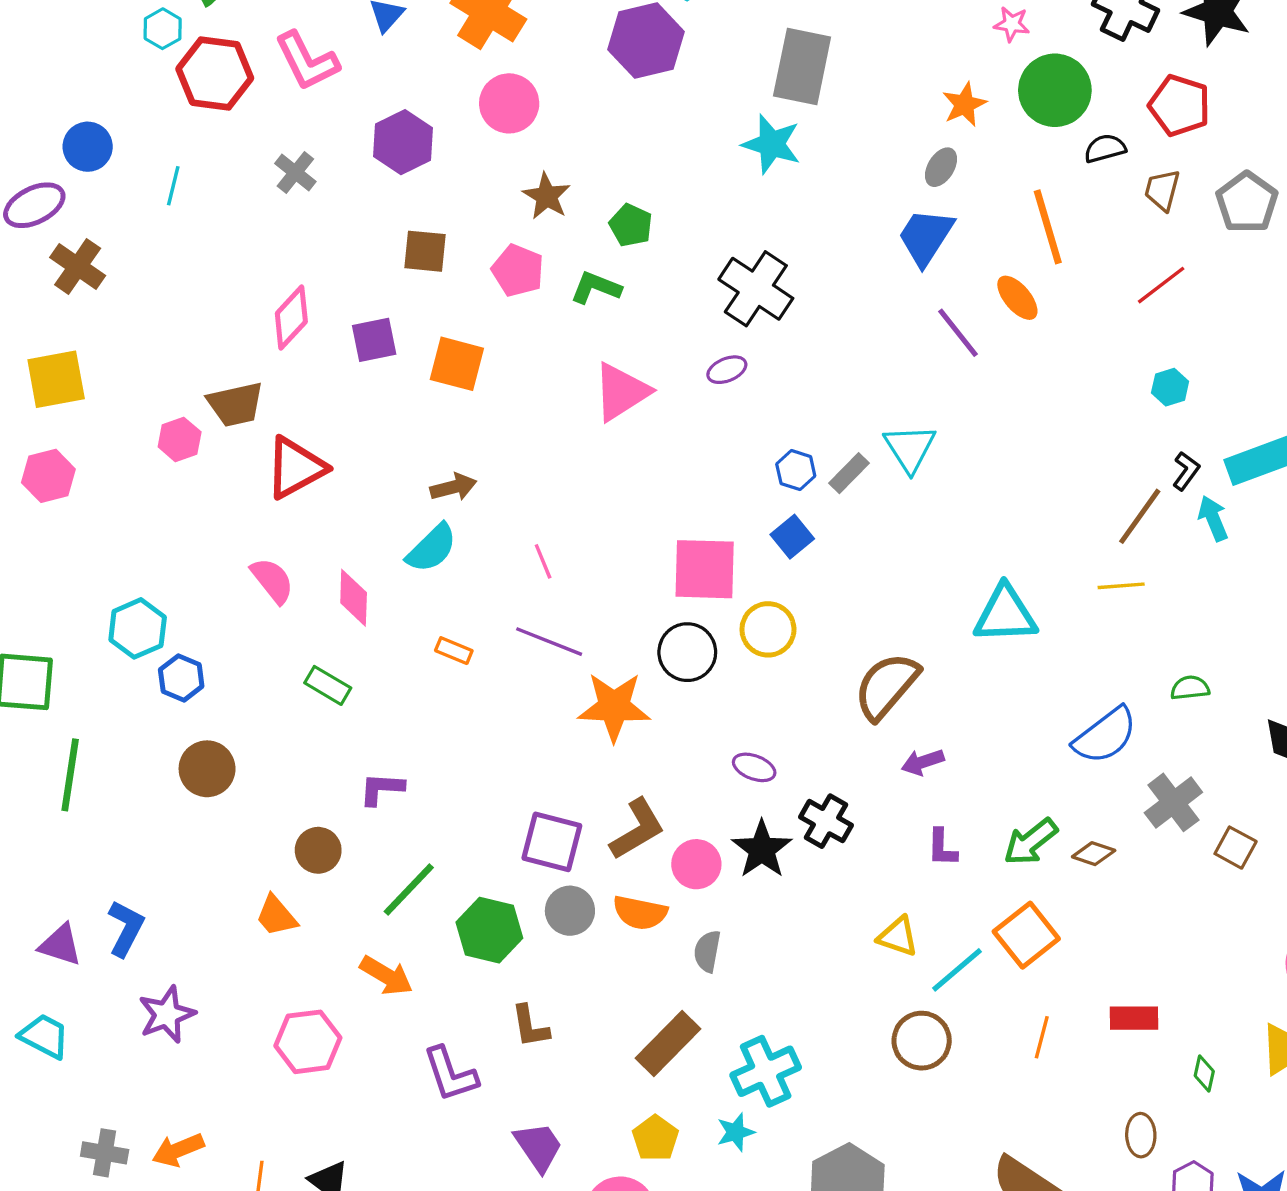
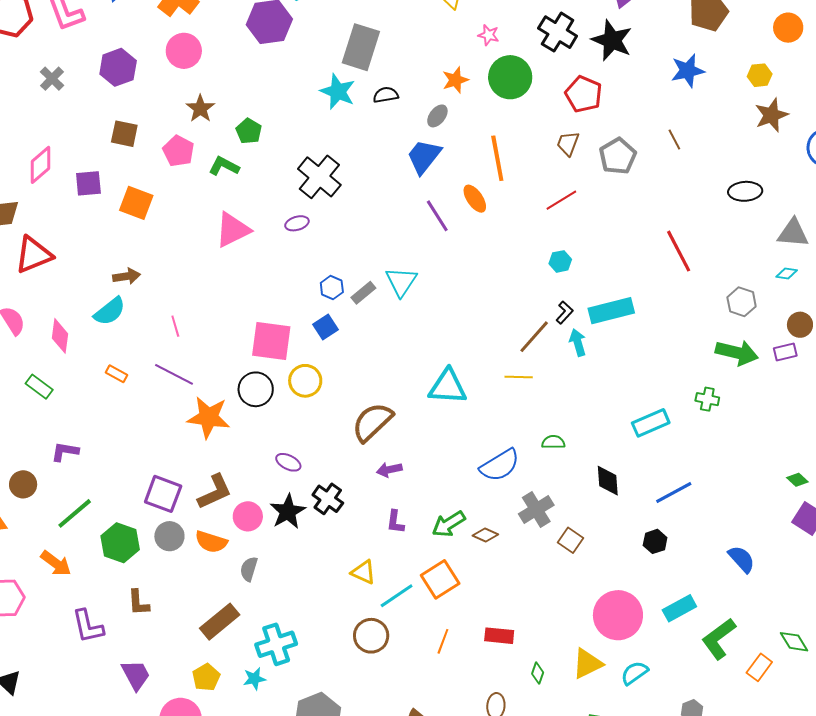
black semicircle: (1105, 148) -> (386, 95), moved

